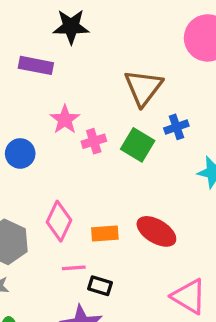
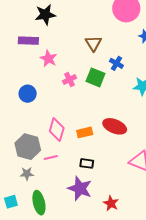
brown triangle: (143, 88) -> (93, 43), size x0.7
pink star: (65, 120) -> (48, 59), moved
blue cross: (176, 127) -> (116, 63), turned -32
pink line: (74, 268) -> (51, 158), moved

